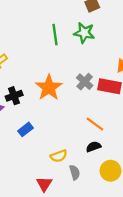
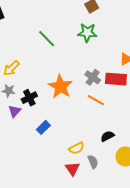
green line: (55, 35) -> (47, 39), moved, turned -30
orange line: (95, 124) -> (96, 100), moved
red triangle: (44, 184) -> (72, 169), moved

